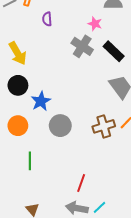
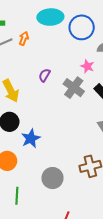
purple semicircle: (47, 19) -> (45, 75), moved, turned 32
gray circle: (60, 126) -> (52, 178), moved

